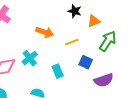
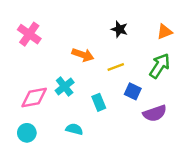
orange triangle: (94, 21) -> (165, 32), moved

